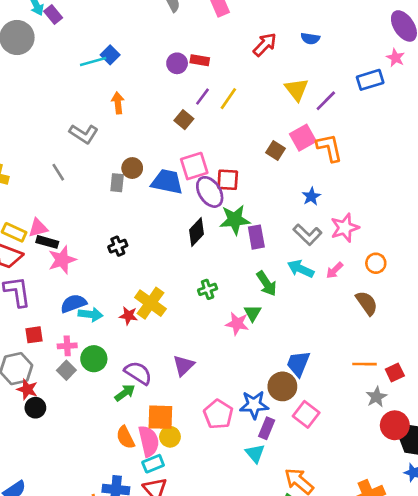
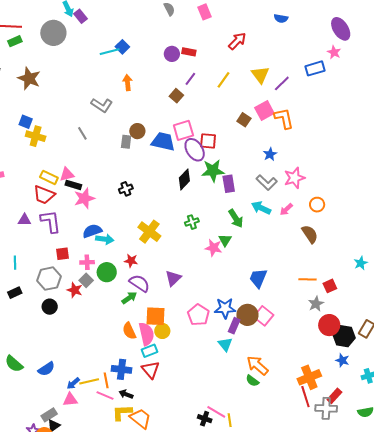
blue semicircle: (310, 38) -> (281, 18), moved
yellow line: (228, 99) -> (224, 80), moved
red star: (128, 316) -> (131, 261), moved
brown circle: (282, 386) -> (247, 315), moved
red star: (27, 389) -> (75, 290), moved
black circle: (35, 408) -> (50, 307), moved

